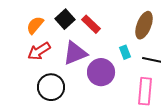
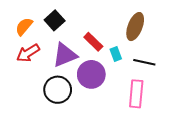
red rectangle: (91, 24) -> (93, 42), moved
black circle: (51, 87) -> (58, 90), moved

